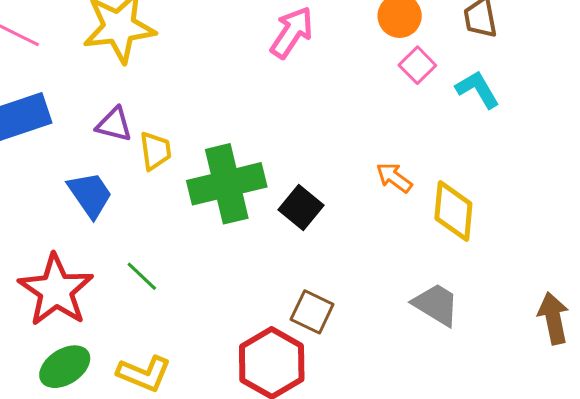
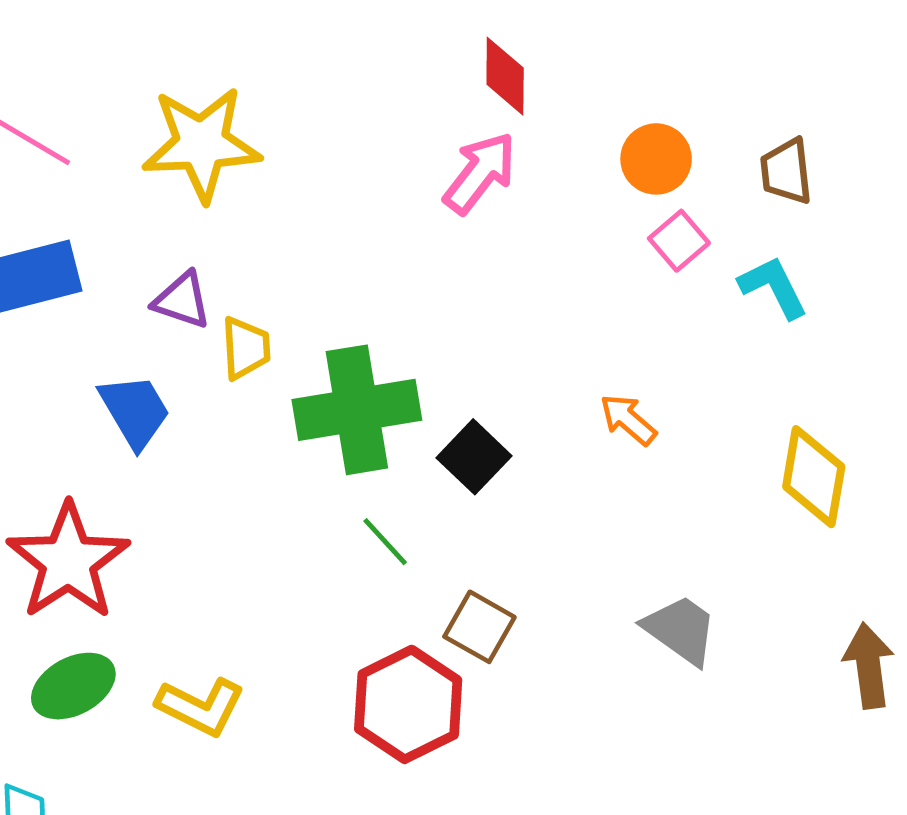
yellow diamond: (453, 211) -> (814, 477), moved
green line: (142, 276) -> (385, 542), moved

